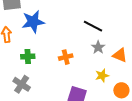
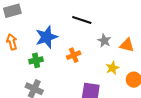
blue star: (33, 22) -> (46, 37), moved
black line: (93, 26) -> (82, 20), moved

